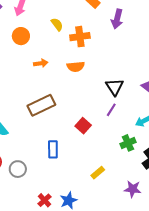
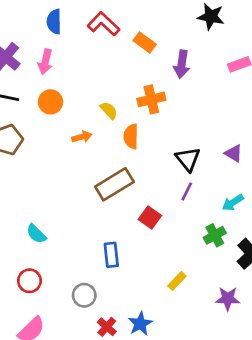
yellow semicircle: (57, 24) -> (109, 110), moved
orange cross: (80, 37) -> (151, 99), moved
orange semicircle: (76, 67) -> (131, 136), turned 102
brown rectangle: (41, 105) -> (114, 184), moved
gray circle: (18, 169) -> (84, 295), moved

